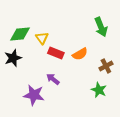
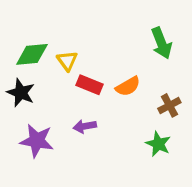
black star: (13, 58) -> (21, 93), turned -30
purple arrow: (53, 79) -> (85, 126), turned -48
purple star: (34, 95) -> (37, 141), moved

